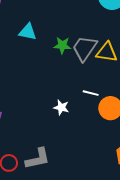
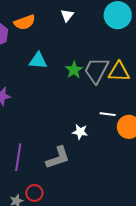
green star: (62, 45) -> (74, 70), turned -30
gray L-shape: (38, 159) -> (58, 158), moved

